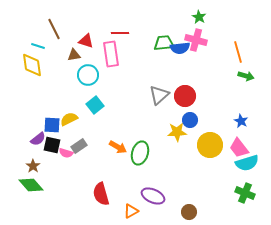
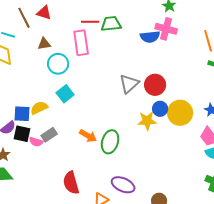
red triangle: (86, 41) -> (44, 13), moved
green trapezoid: (164, 43) -> (111, 24), moved
yellow circle: (210, 145) -> (180, 113), moved

